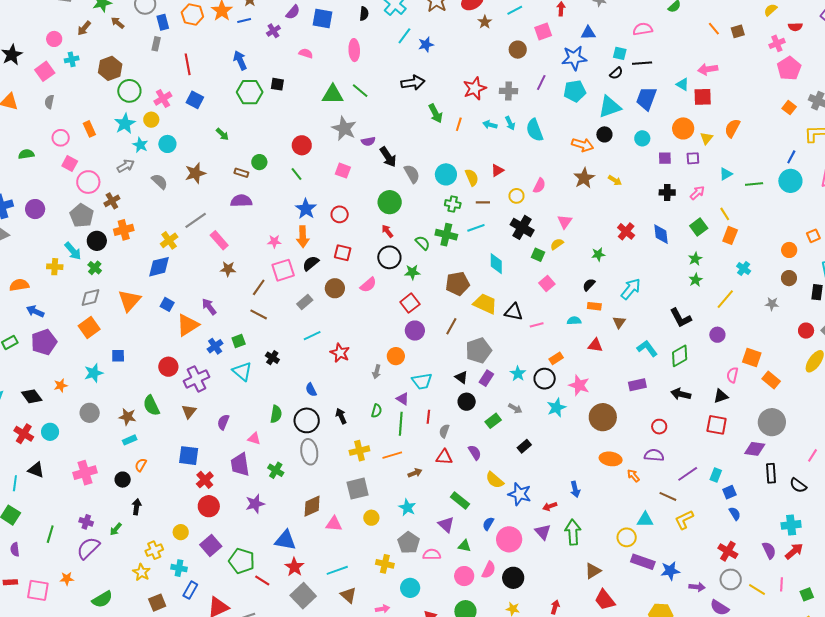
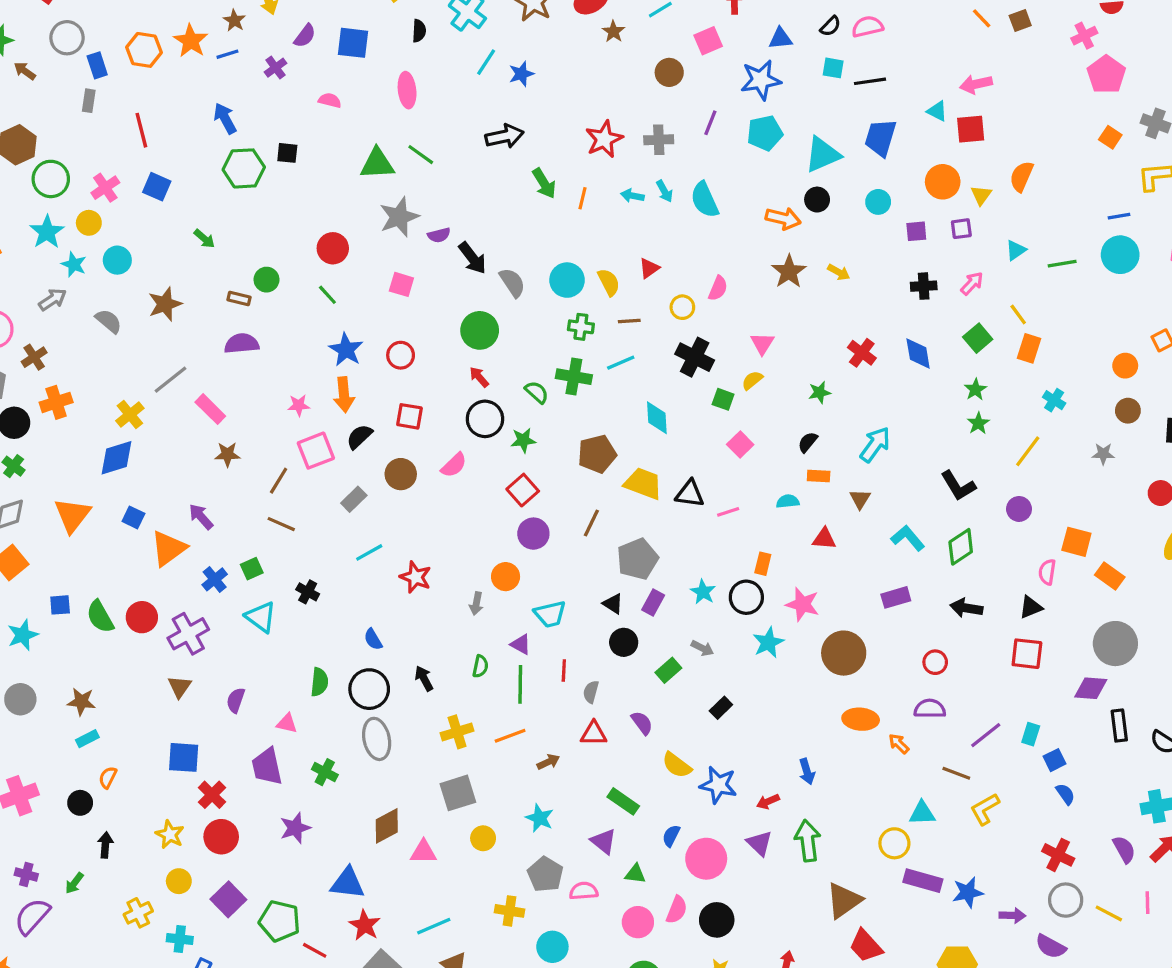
black semicircle: (616, 73) -> (830, 26), moved
gray star: (344, 128) -> (399, 217), turned 30
blue line: (791, 157) -> (1119, 216), turned 56
orange rectangle: (556, 358) -> (763, 564), turned -40
green semicircle: (151, 406) -> (100, 617), moved
brown triangle: (593, 571) -> (844, 901), size x1.4
yellow star: (142, 572) -> (170, 834), moved

